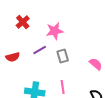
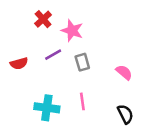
red cross: (23, 22) -> (43, 19), moved
pink star: (55, 31) -> (72, 31), turned 30

